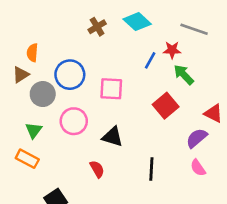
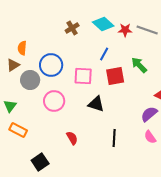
red star: (172, 50) -> (125, 30), moved
blue line: (150, 60) -> (104, 54), moved
red square: (166, 106) -> (115, 76), moved, turned 30
green triangle: (34, 130) -> (10, 106), moved
black triangle: (113, 137) -> (96, 104), moved

